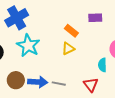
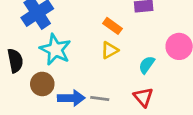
cyan semicircle: (102, 65) -> (147, 65), moved, turned 40
brown circle: (16, 80) -> (42, 84), moved

